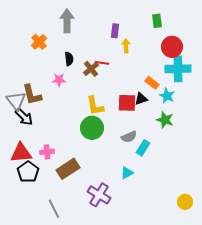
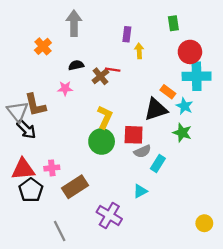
black semicircle: (69, 59) -> (76, 65), turned -96
black triangle: (141, 99) -> (156, 109), size x1.6
red square: (127, 103) -> (134, 135), moved
yellow L-shape: (95, 106) -> (105, 117), turned -145

